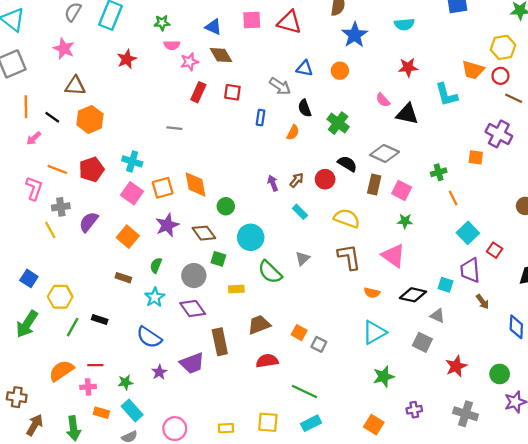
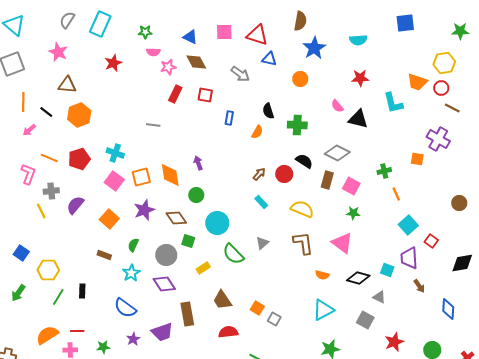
blue triangle: (305, 68) -> (269, 59), moved
gray arrow: (280, 86) -> (240, 74), moved
green cross: (338, 123) -> (297, 125), turned -36
purple arrow: (273, 183) -> (198, 163), moved
yellow rectangle: (236, 289) -> (203, 268), turned -32
black rectangle: (100, 319) -> (82, 291), turned 72
green arrow: (27, 324) -> (18, 293), size x0.7
brown trapezoid: (259, 325) -> (222, 300), turned -105

